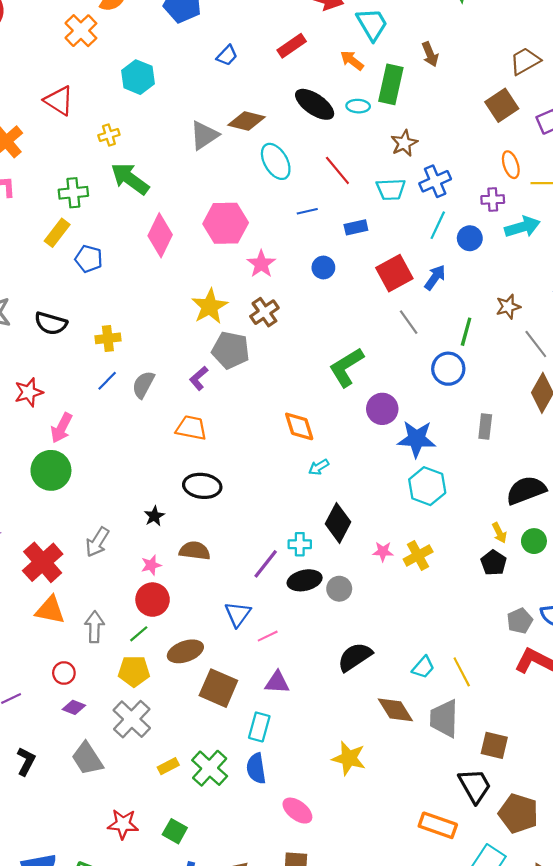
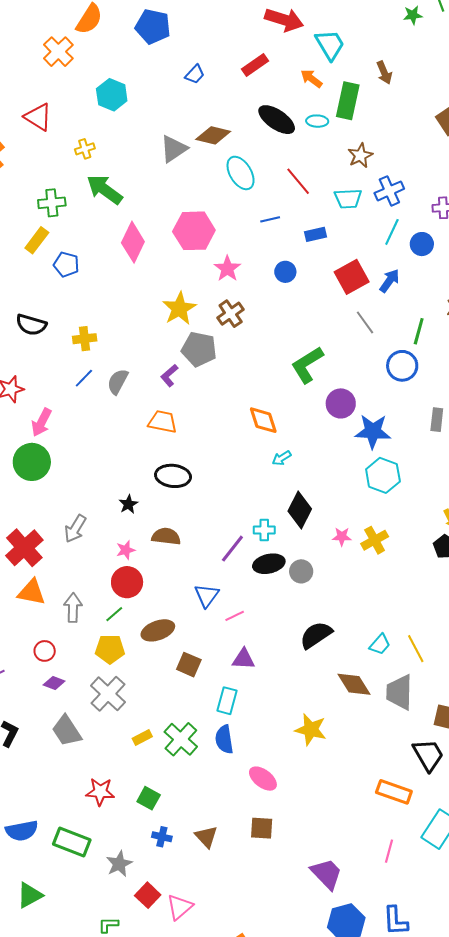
brown square: (218, 688) -> (189, 665), size x0.7

